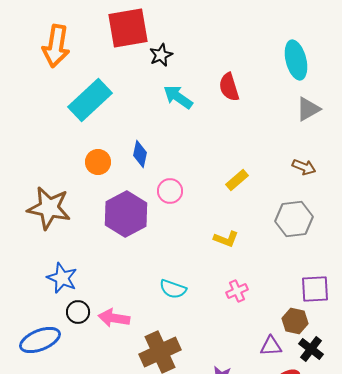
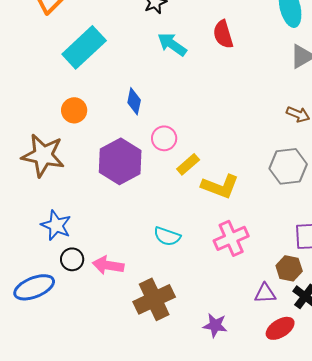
orange circle: (98, 162) -> (74, 110), moved
yellow rectangle: (237, 180) -> (188, 164), moved
yellow L-shape: (226, 239) -> (220, 186), size x1.5
pink cross: (237, 291) -> (231, 238), size x1.6

